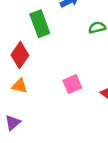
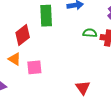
pink square: (72, 84) -> (34, 67), moved

